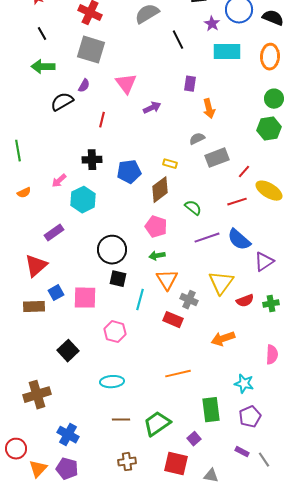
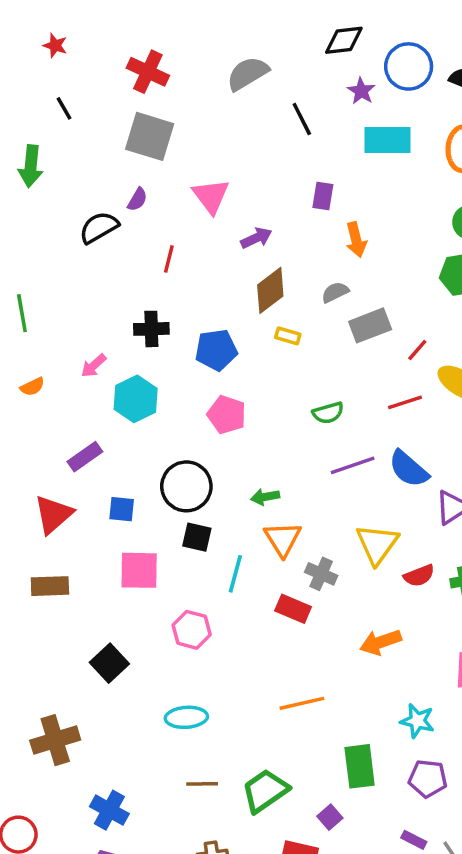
green arrow: (43, 67) -> (31, 166), moved, turned -85
brown diamond: (160, 190) -> (270, 290), moved
green semicircle: (193, 208) -> (328, 413), turned 126
pink pentagon: (156, 227) -> (227, 415), moved
blue square: (56, 293) -> (122, 509), moved, turned 35
purple pentagon: (250, 417) -> (428, 779), turned 30

